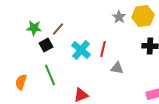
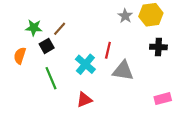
cyan cross: (81, 50) -> (85, 64), moved
gray triangle: (117, 68) -> (123, 71), size x1.5
orange semicircle: (21, 82) -> (20, 56), moved

